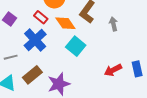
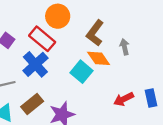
red rectangle: (41, 17) -> (42, 39), size x1.6
orange diamond: (65, 23) -> (99, 58), moved

